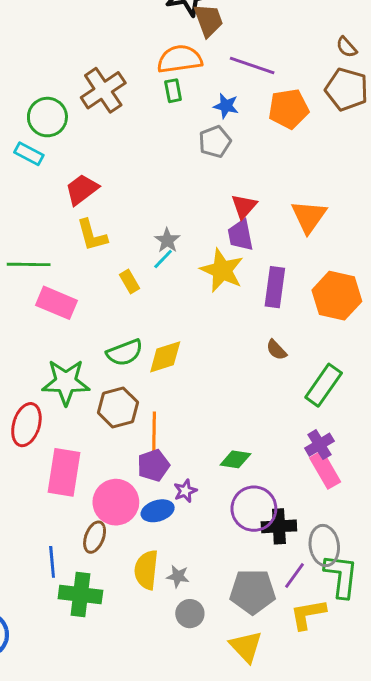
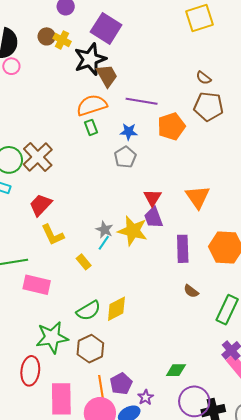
brown cross: (103, 90) -> (38, 157), moved
yellow star: (222, 270) -> (133, 231), moved
orange line: (154, 435) -> (102, 391), moved

